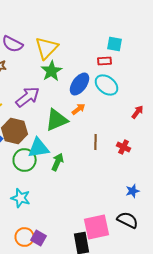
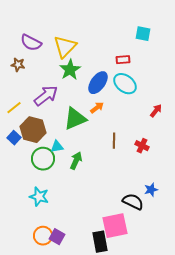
cyan square: (115, 44) -> (143, 34), moved
cyan triangle: (39, 148) -> (57, 147), size x0.6
black semicircle: (128, 220) -> (133, 202), moved

